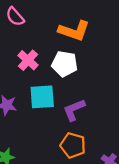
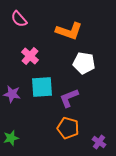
white pentagon: (65, 64) -> (84, 63), moved

